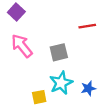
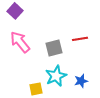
red line: (87, 26) -> (80, 39), moved

